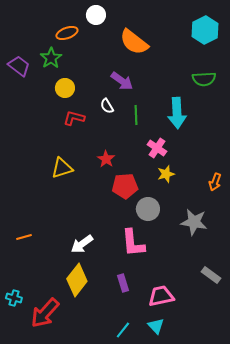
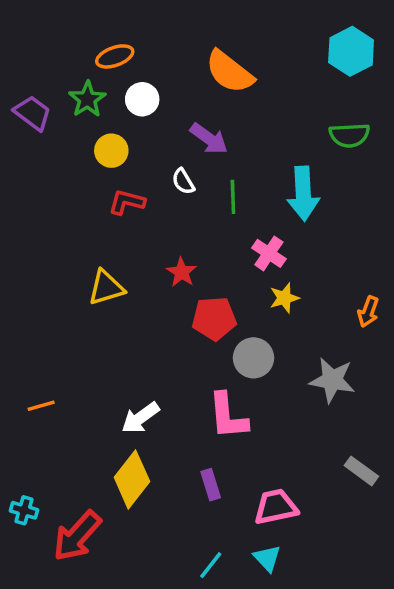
white circle: (96, 15) -> (142, 99), moved

